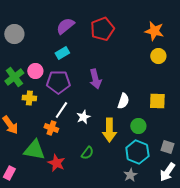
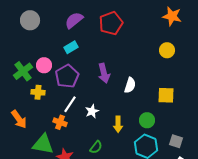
orange star: (154, 31) -> (172, 16), moved
gray circle: (14, 34) -> (30, 20), moved
purple pentagon: (58, 82) -> (67, 76), turned -30
white semicircle: (123, 101) -> (130, 85), moved
yellow arrow: (109, 130) -> (118, 124), size x0.7

